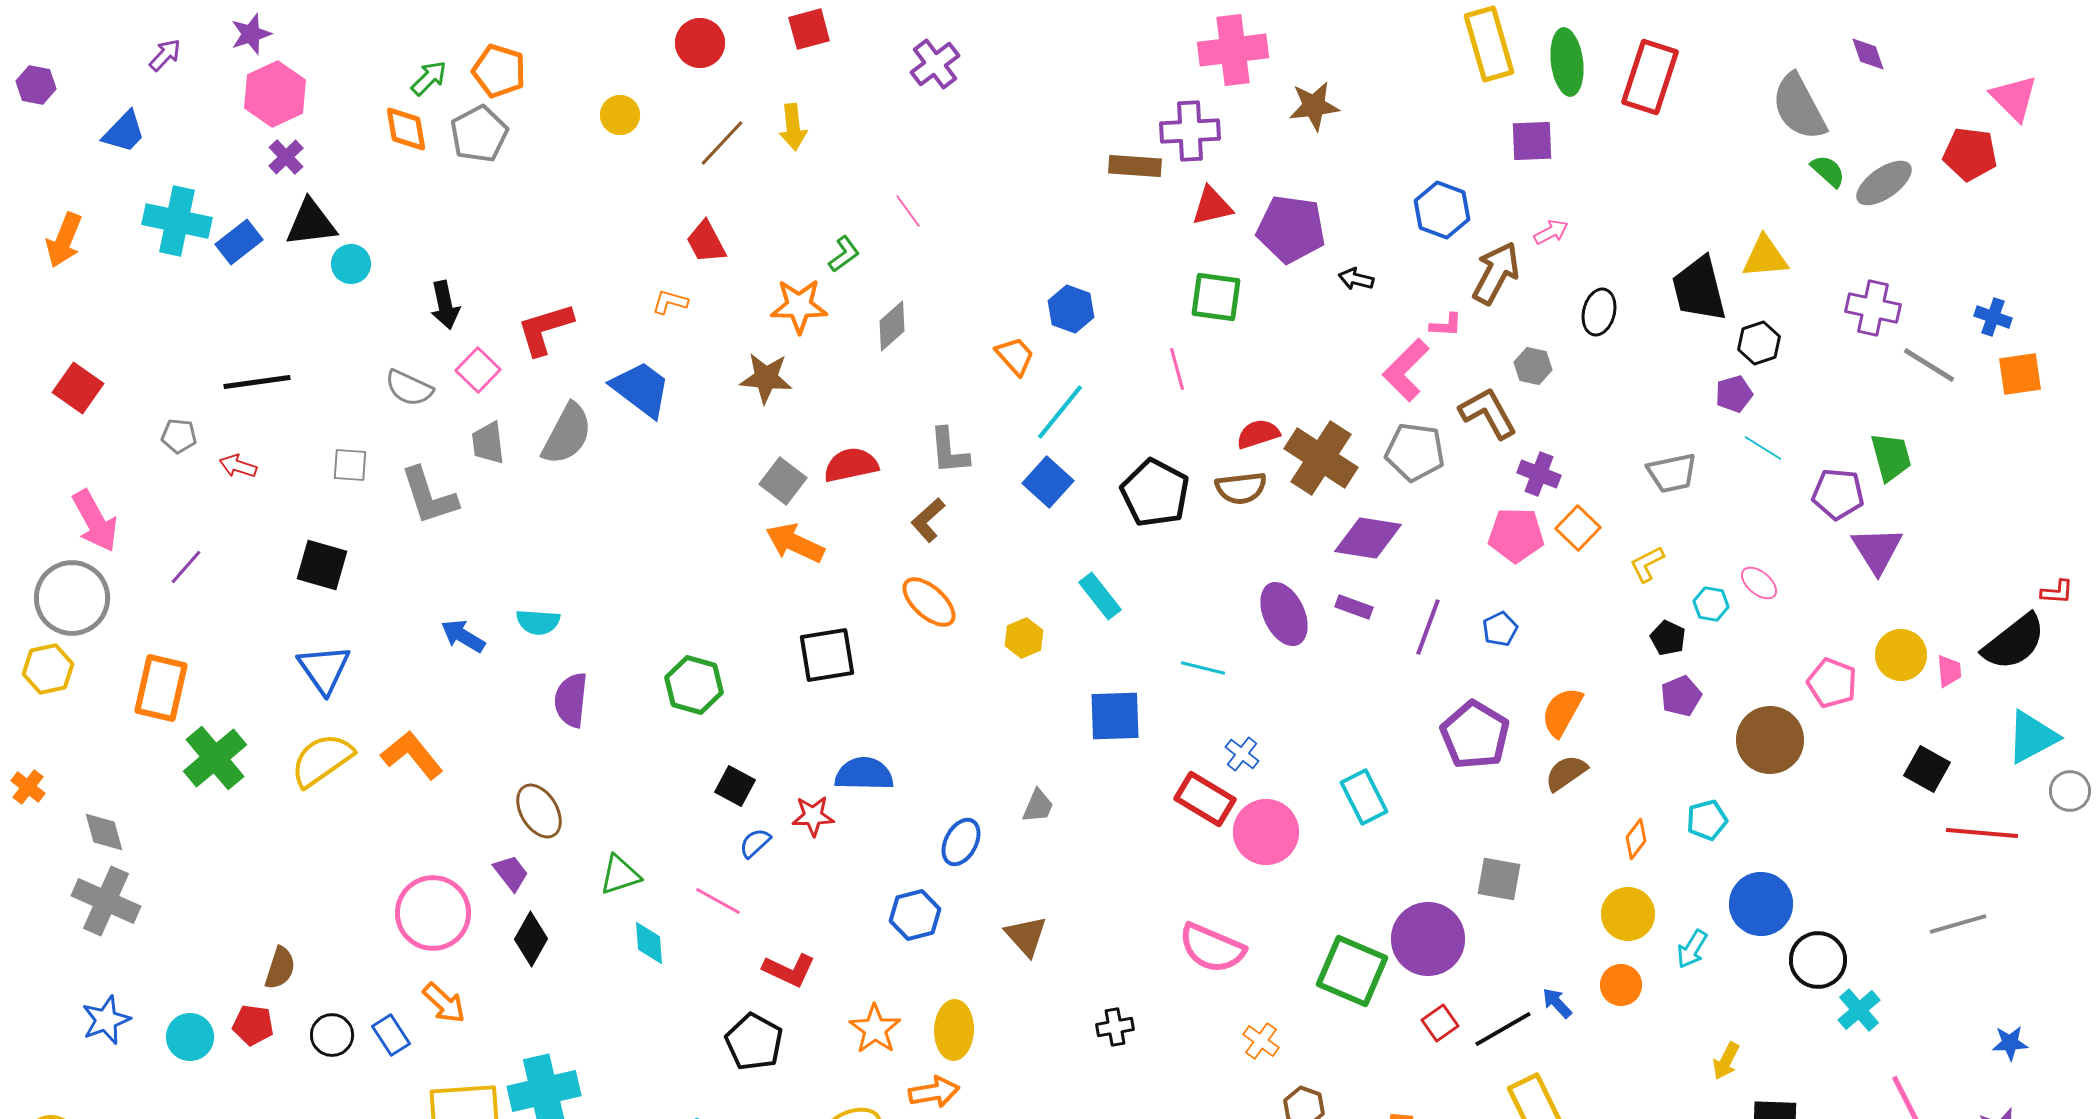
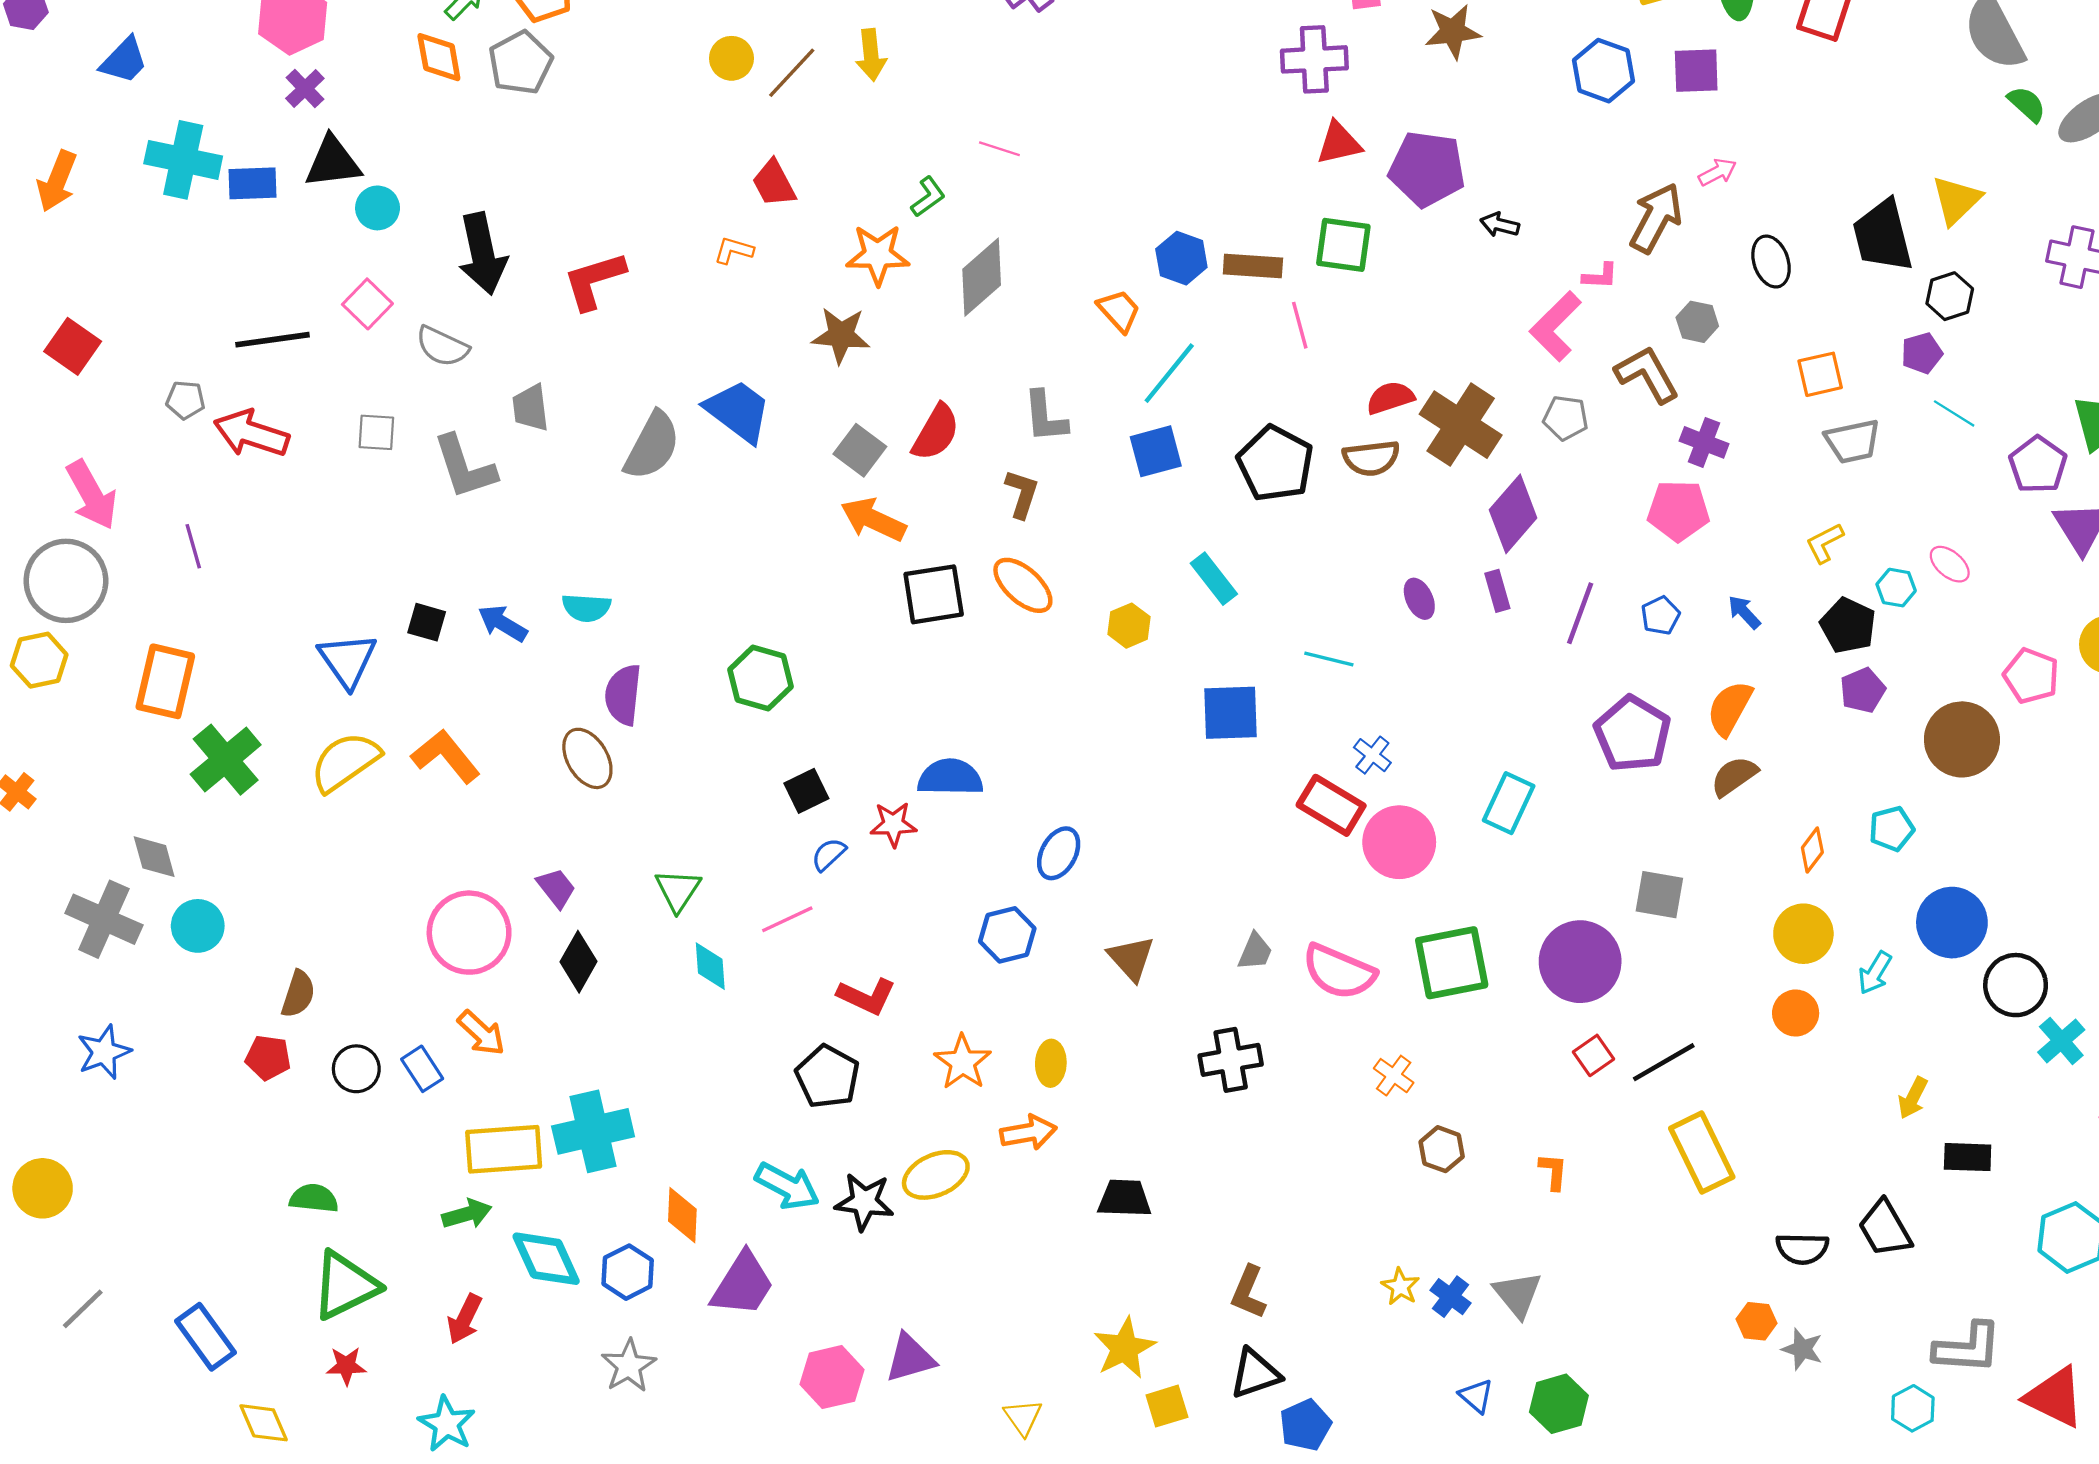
yellow circle: (620, 115) -> (731, 58), moved
brown rectangle: (1135, 166) -> (1253, 266), moved
blue hexagon: (1442, 210) -> (1604, 71), moved
pink line: (908, 211) -> (999, 149), turned -36
blue rectangle: (239, 242) -> (252, 183), turned 36
yellow triangle: (1765, 257) -> (1956, 200), turned -39
black arrow: (445, 305) -> (482, 254), size x1.5
black ellipse: (1599, 312) -> (1771, 262), turned -33
gray diamond: (892, 326) -> (982, 277), size x1.4
pink square: (478, 370) -> (367, 304), moved
blue trapezoid: (641, 389) -> (738, 411), moved
gray semicircle: (567, 434) -> (652, 446), moved
gray pentagon: (1415, 452) -> (1566, 418), size x0.7
red semicircle: (851, 465) -> (936, 432), turned 132
red arrow: (238, 466) -> (251, 433), size x1.8
blue square: (1048, 482) -> (1156, 451), turned 33
purple pentagon: (1838, 494) -> (2038, 465), turned 30
brown L-shape: (928, 520) -> (1022, 494), turned 150
orange square: (1578, 528) -> (1820, 374), moved, turned 33
purple diamond: (1368, 538) -> (1513, 514), turned -58
black square: (322, 565) -> (427, 622), moved, size x0.7
purple line: (186, 567) -> (193, 546), turned -57
purple rectangle: (1354, 607) -> (1497, 591), turned 54
purple ellipse: (1284, 614) -> (1419, 599), size x0.6
black pentagon: (1668, 638) -> (1848, 626), size x1.4
black square: (827, 655) -> (934, 594), moved
black square: (735, 786) -> (806, 791), turned 36
cyan rectangle: (1364, 797) -> (1509, 803), turned 52
gray trapezoid: (1038, 806) -> (1255, 952), moved
brown ellipse: (539, 811) -> (587, 758), moved
gray diamond: (104, 832) -> (154, 857), moved
green triangle: (620, 875) -> (678, 890), turned -39
pink line: (718, 901) -> (787, 919), turned -54
green square: (1352, 971) -> (1452, 963), moved, turned -34
blue arrow: (1557, 1003) -> (1744, 612), moved
black cross: (1115, 1027) -> (1231, 1060), size x1.5
yellow ellipse: (954, 1030) -> (1051, 1063), size x0.7
cyan circle: (190, 1037) -> (198, 926), moved

